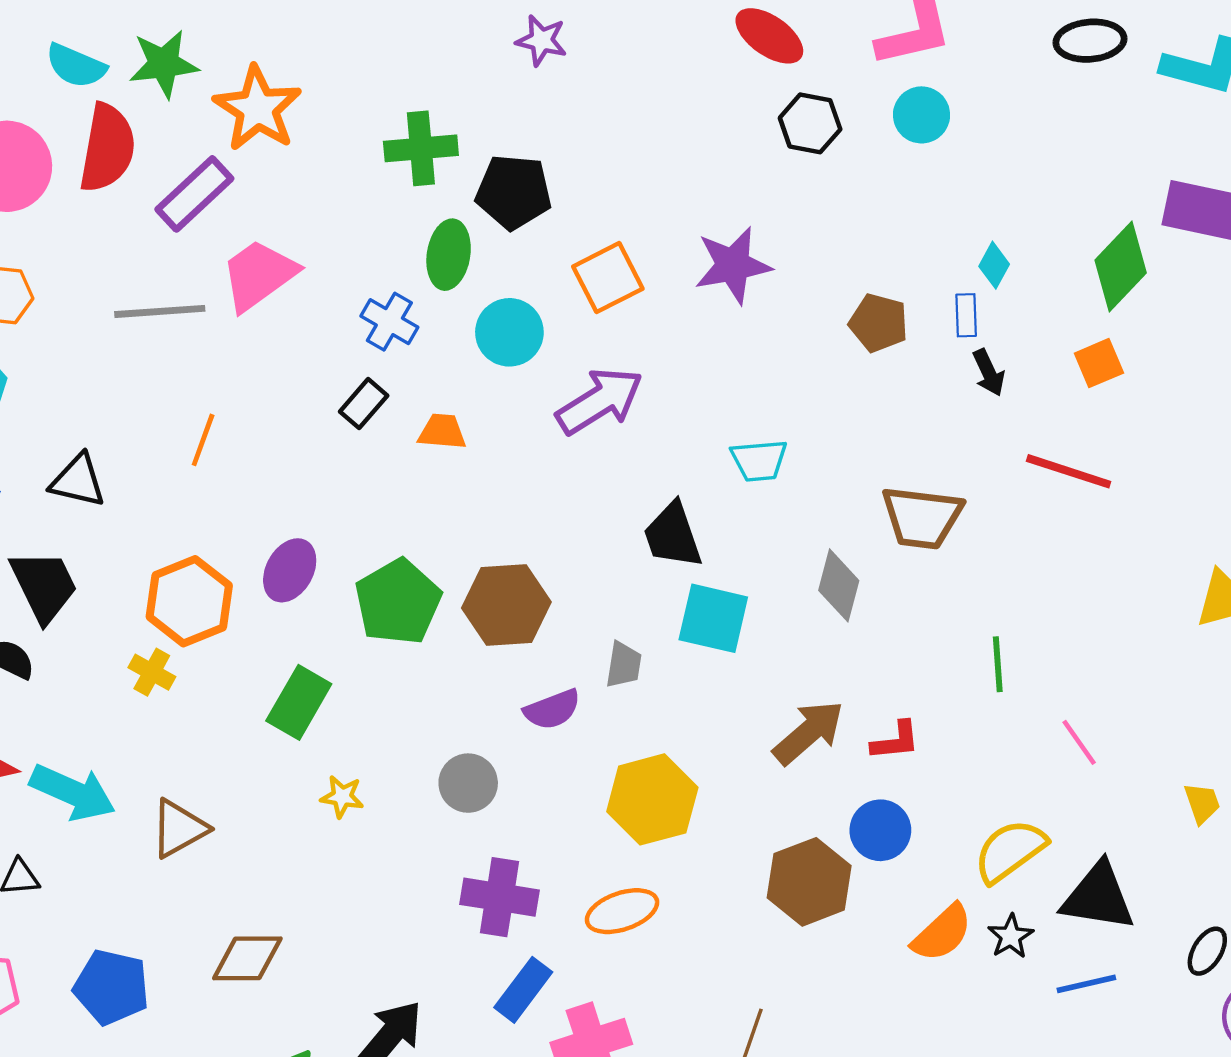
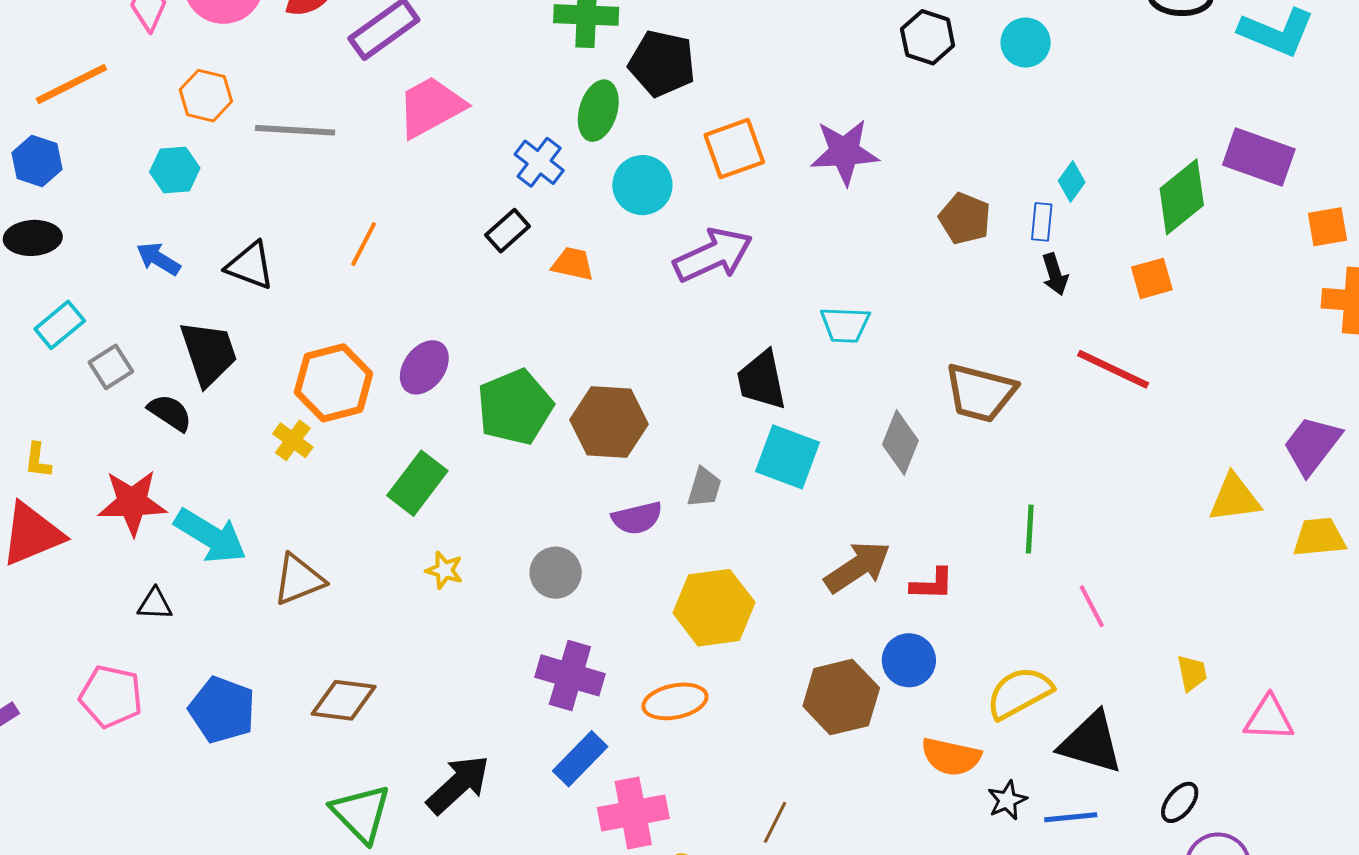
gray line: (160, 311) -> (295, 130), moved
orange semicircle: (942, 933) -> (951, 757), turned 48
black star: (1011, 936) -> (1007, 800), moved

